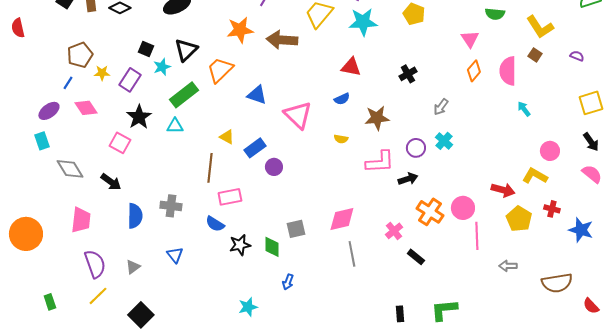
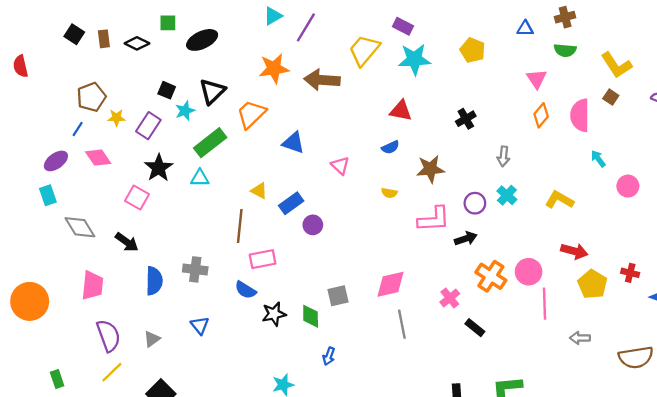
gray arrow: (441, 107) -> (503, 156), turned -30
pink triangle: (298, 115) -> (340, 166), size x0.6
pink circle: (550, 151) -> (628, 186), moved
yellow L-shape: (535, 176) -> (559, 200), moved

